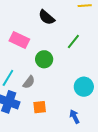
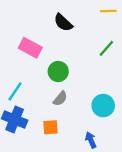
green line: (73, 42) -> (106, 48), moved
gray semicircle: (29, 82) -> (60, 99), moved

